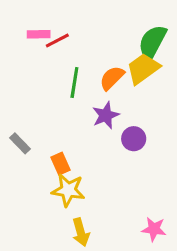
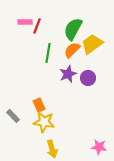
red line: (57, 41) -> (37, 26), turned -42
green semicircle: (152, 42) -> (73, 29), moved
purple circle: (134, 139) -> (88, 78), moved
gray rectangle: (20, 143) -> (13, 116), moved

